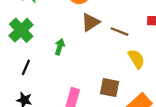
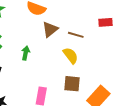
yellow semicircle: (136, 59) -> (71, 56), moved

